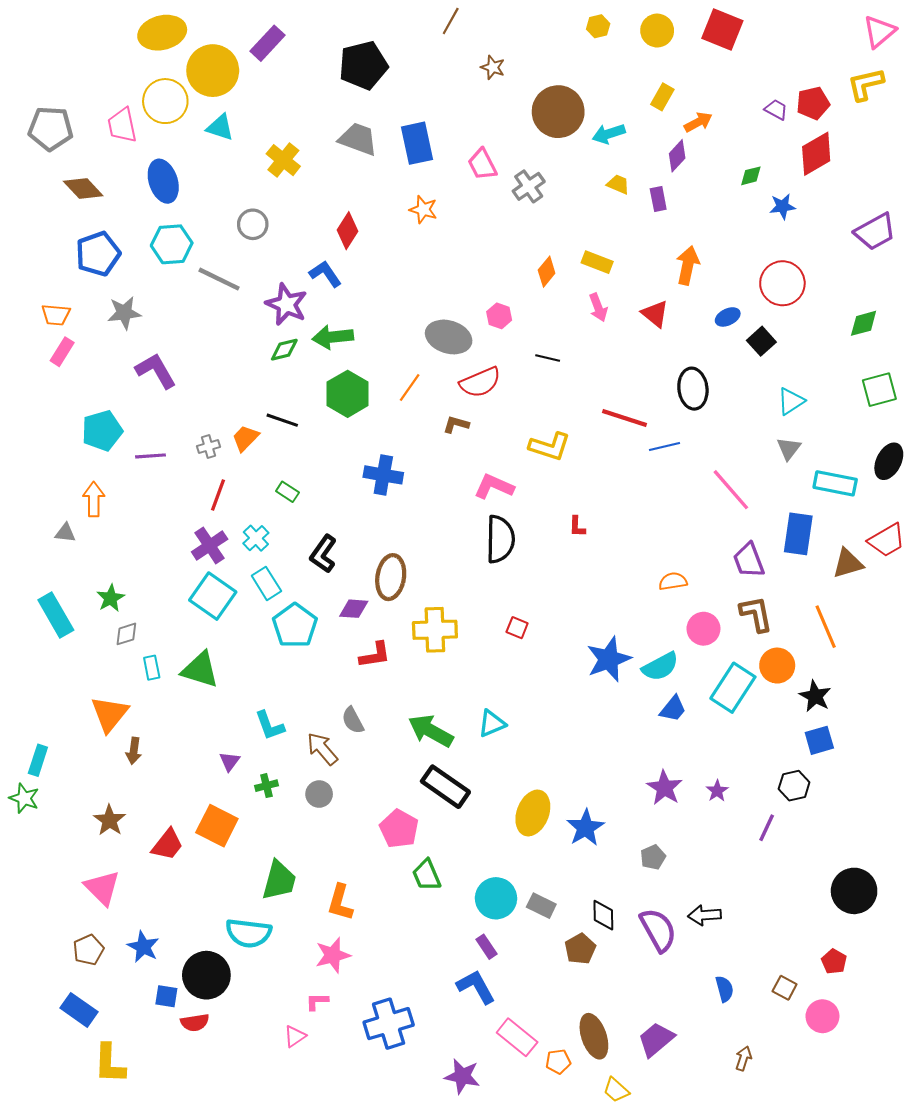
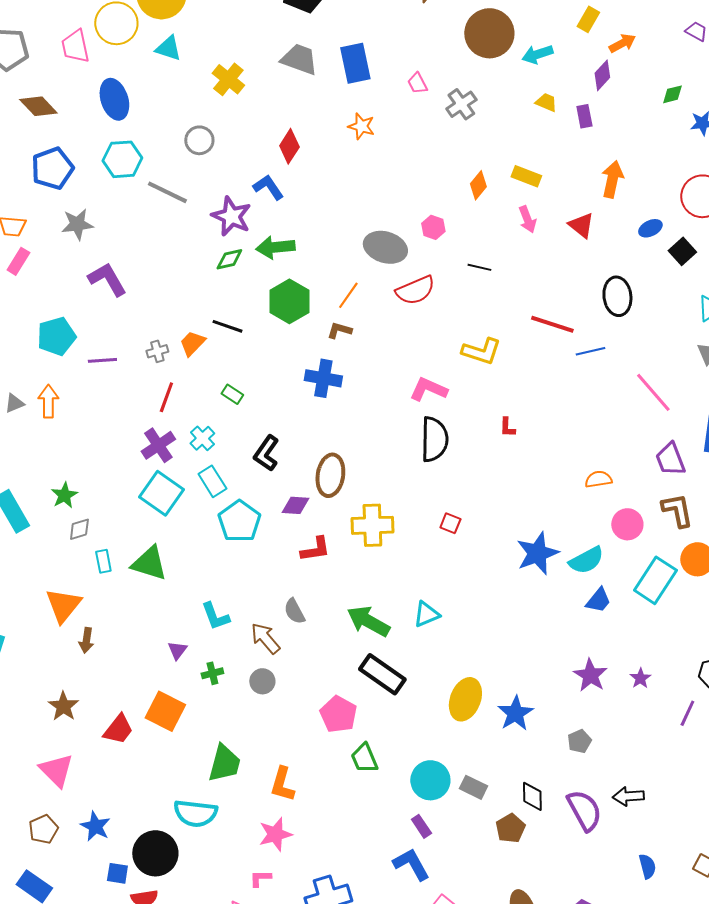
pink trapezoid: (482, 164) -> (417, 83), size x0.7
brown L-shape: (456, 424) -> (339, 330), moved
gray triangle: (65, 533) -> (14, 403), moved, turned -30

